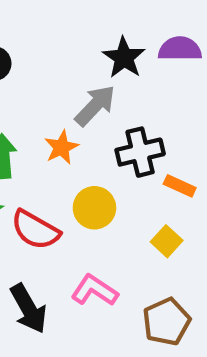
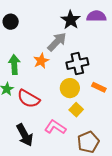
orange rectangle: (180, 186) -> (99, 87), moved
yellow circle: (94, 208) -> (70, 88), moved
yellow square: (167, 241) -> (76, 110), moved

